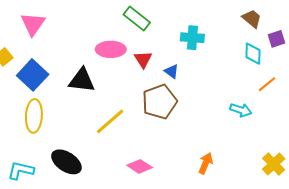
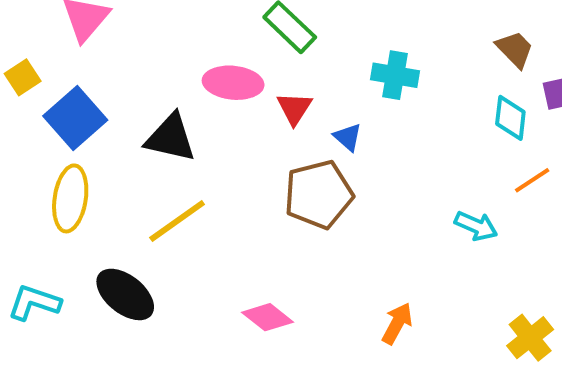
yellow line: (110, 121) -> (177, 221), moved

